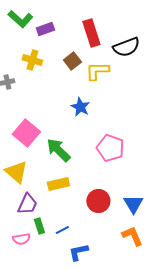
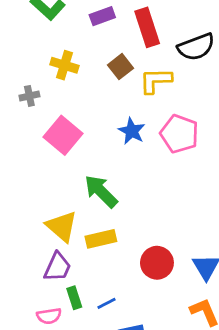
purple rectangle: (45, 29) -> (102, 16), moved
pink square: (26, 133) -> (63, 135), moved
pink pentagon: (110, 148) -> (179, 134), moved
yellow triangle: (16, 172) -> (62, 226), moved

